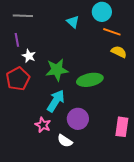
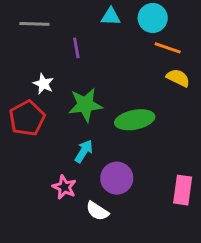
cyan triangle: (73, 22) -> (111, 16), moved, turned -40
purple line: (17, 40) -> (76, 48), moved
cyan arrow: (56, 101) -> (84, 151), size x0.7

